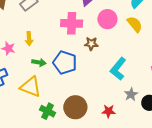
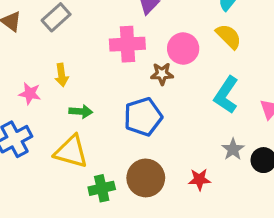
pink circle: (107, 19) -> (183, 49), moved
blue pentagon: (65, 63) -> (143, 117), moved, turned -30
cyan L-shape: (118, 69) -> (226, 95), moved
green cross: (47, 111) -> (102, 188), turned -35

